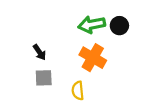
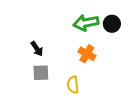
orange cross: (93, 58) -> (87, 54), size x0.7

